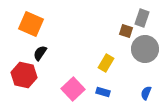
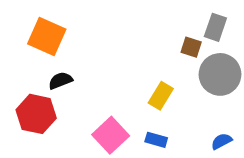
black semicircle: (40, 53) -> (60, 81), turned 35
blue semicircle: (146, 93) -> (222, 141), turned 40

